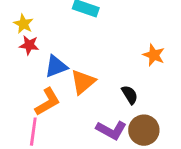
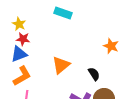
blue triangle: (56, 66) -> (19, 54), moved
orange L-shape: (48, 102) -> (22, 76), moved

